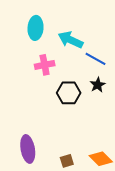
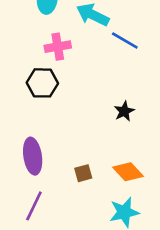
black star: (98, 85) -> (124, 111), moved
black hexagon: (69, 93) -> (42, 83), moved

